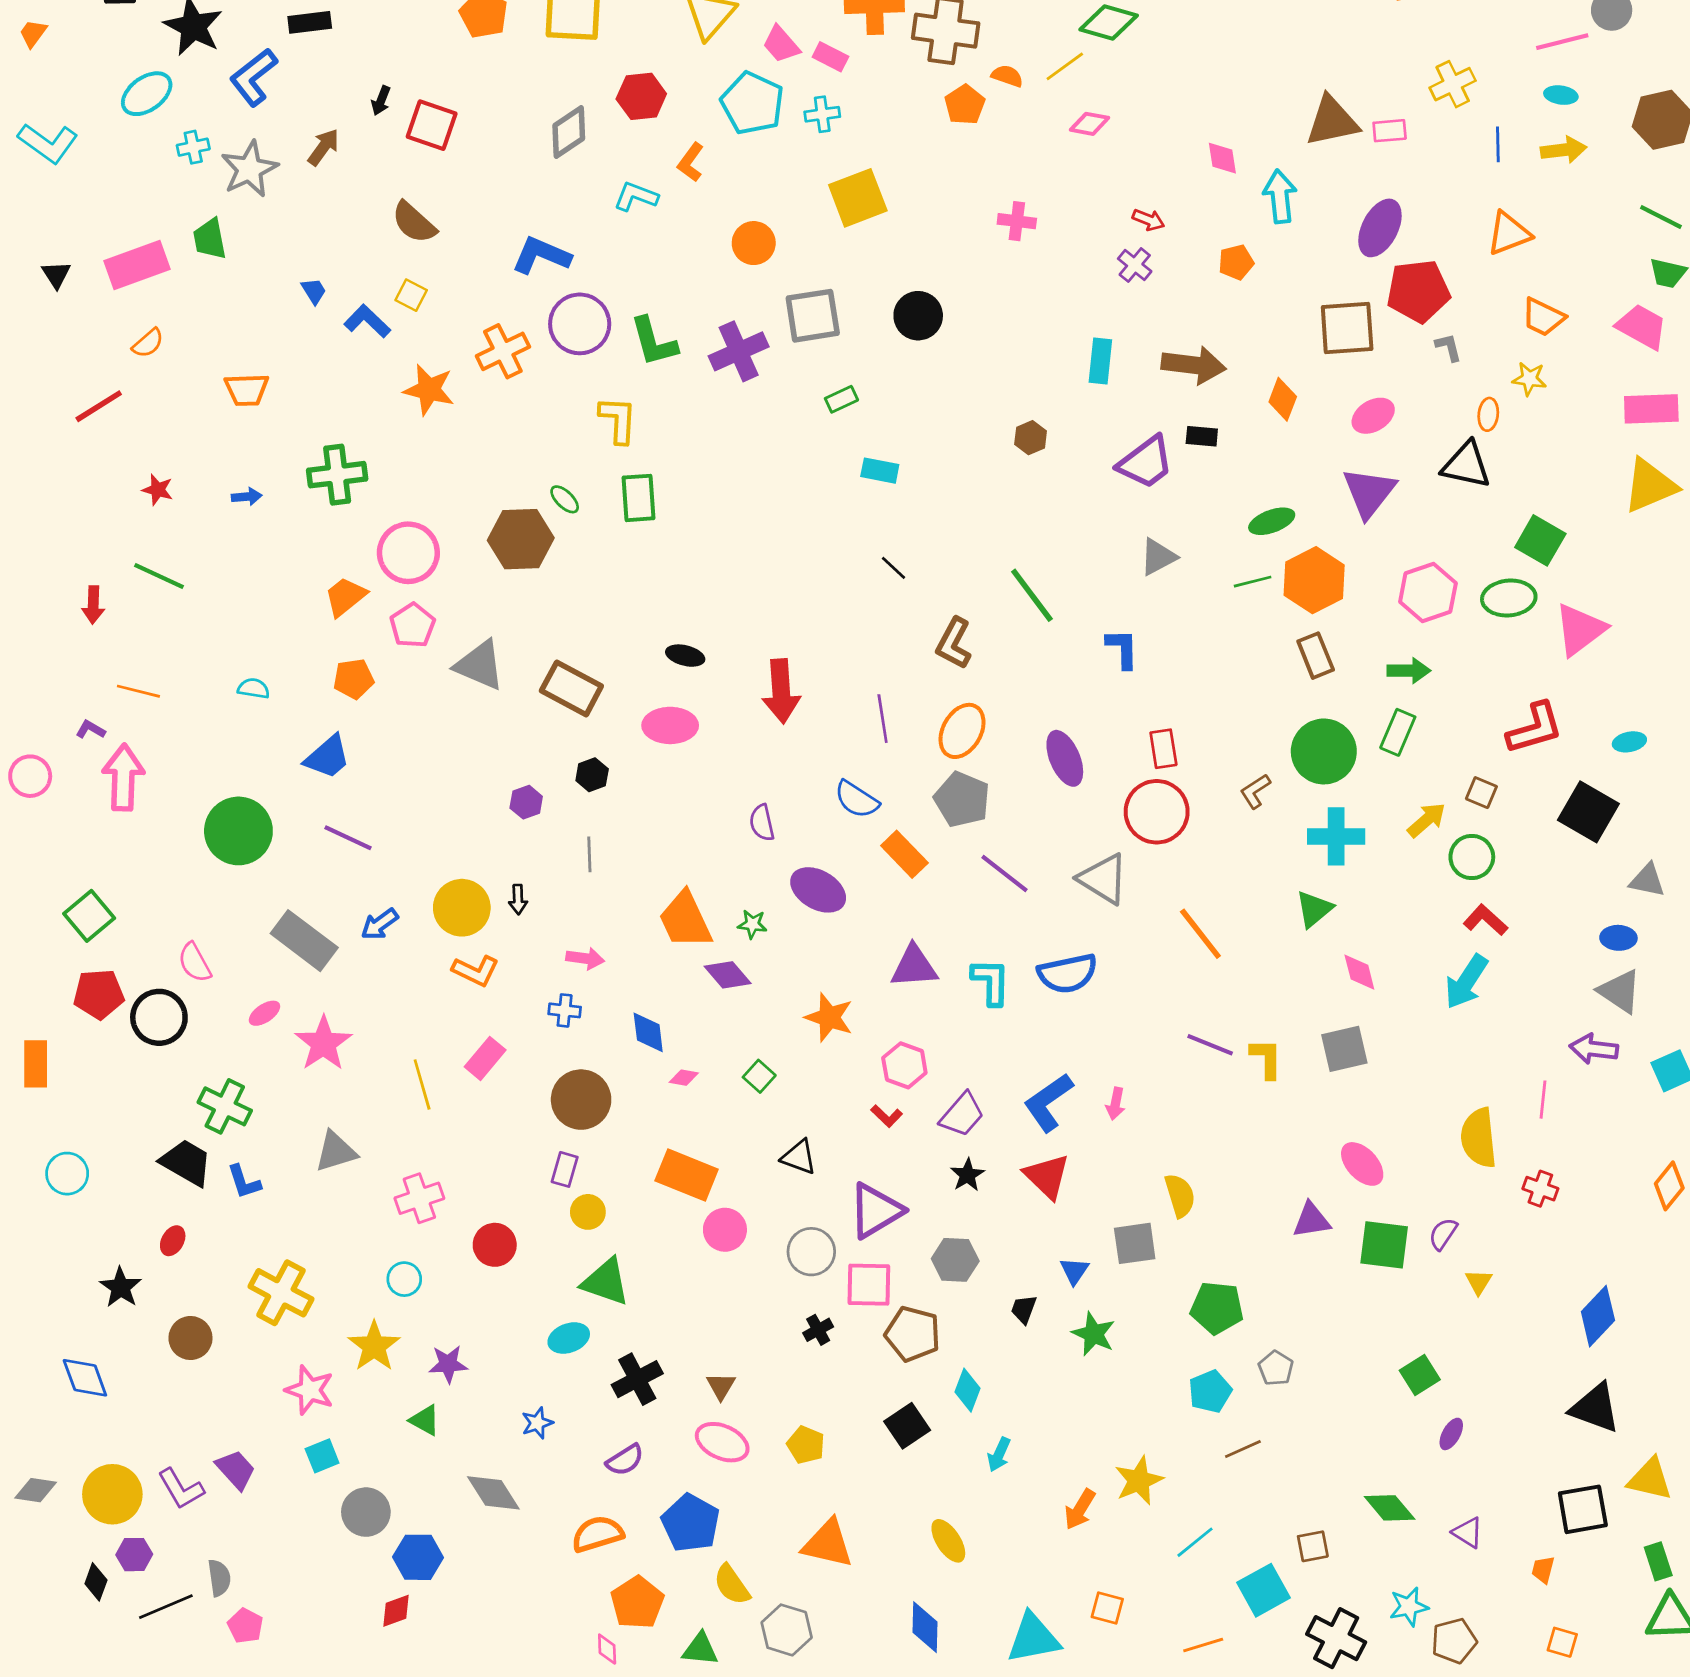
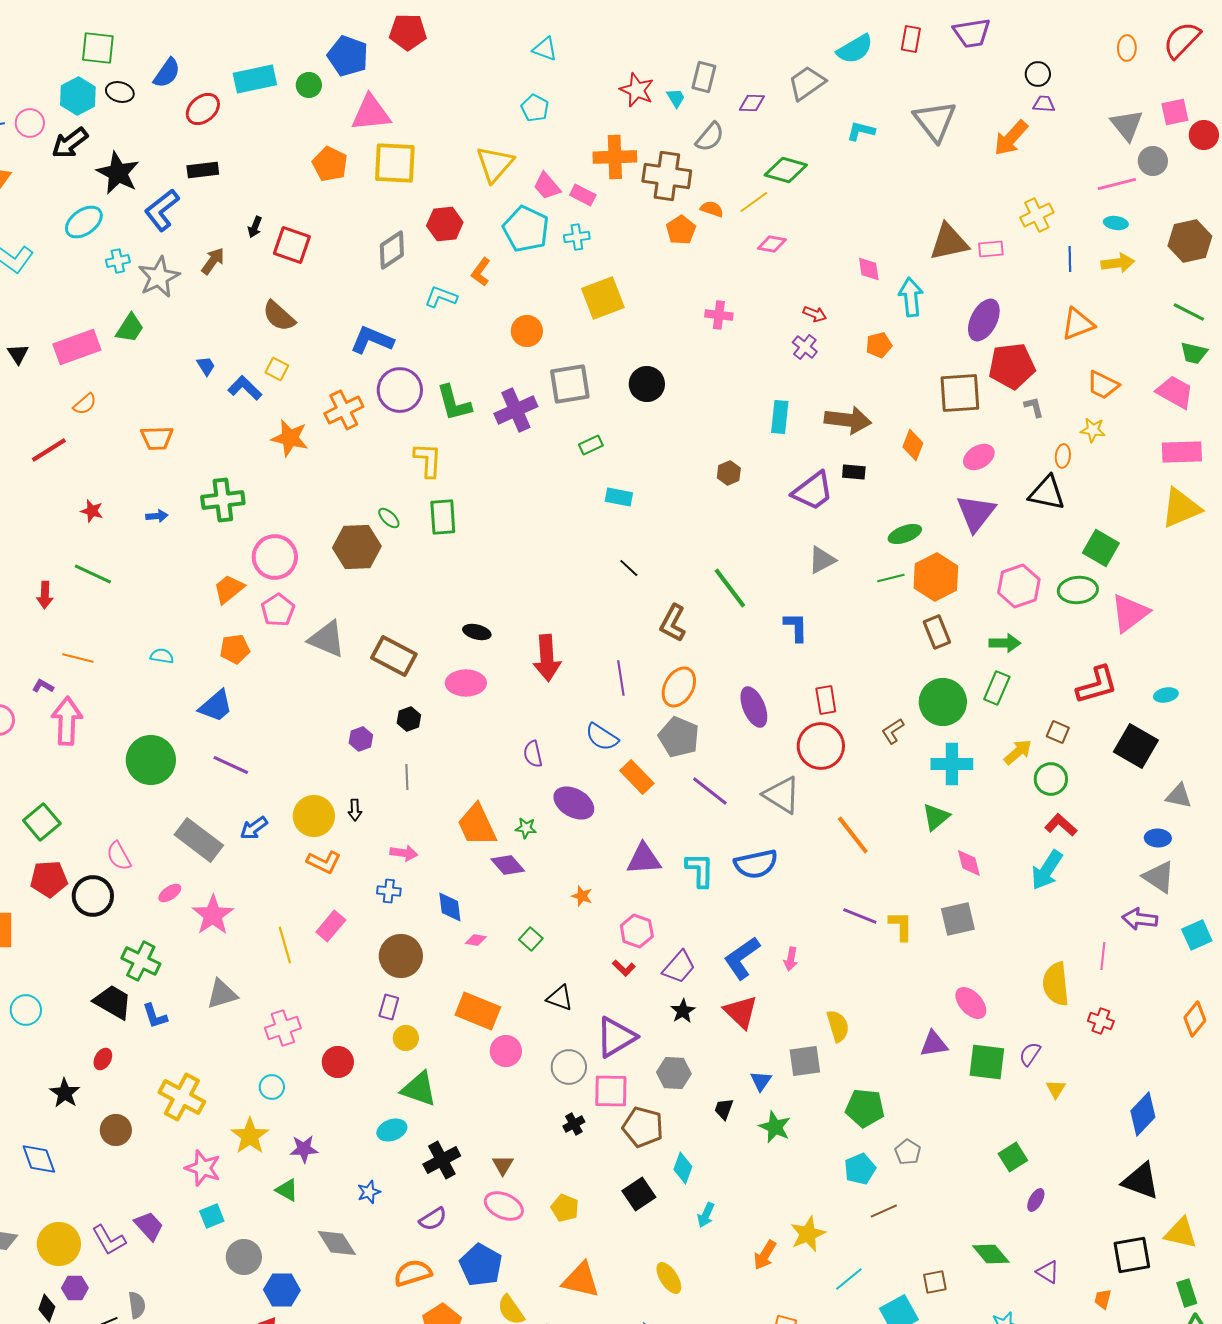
green trapezoid: (210, 239) -> (130, 328), turned -136
orange star: (829, 1017) -> (582, 896), size x0.6

